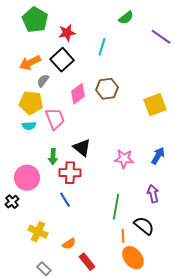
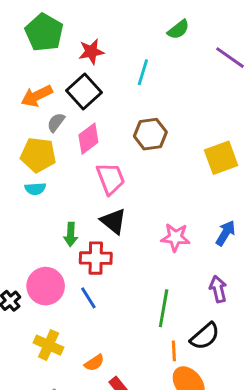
pink diamond: (78, 94) -> (88, 139), moved
pink trapezoid: (55, 119) -> (111, 178), moved
pink circle: (27, 178) -> (46, 286), moved
black semicircle: (144, 226) -> (205, 336), turned 100

